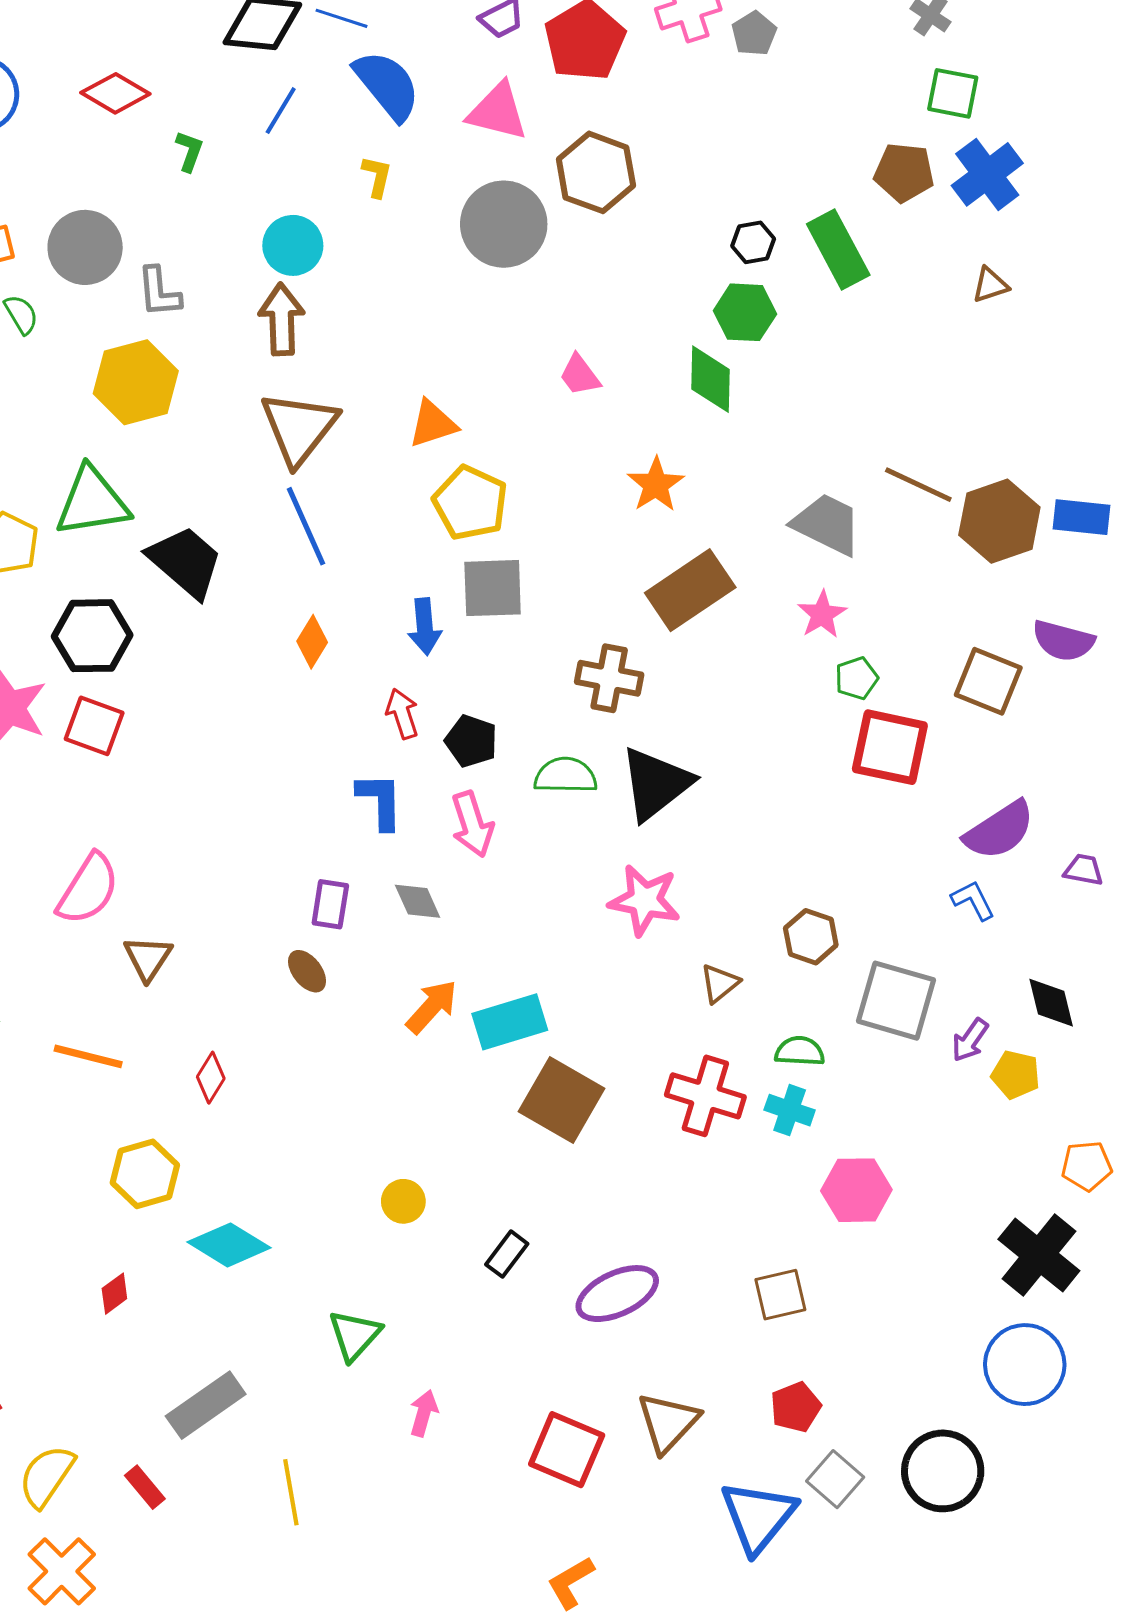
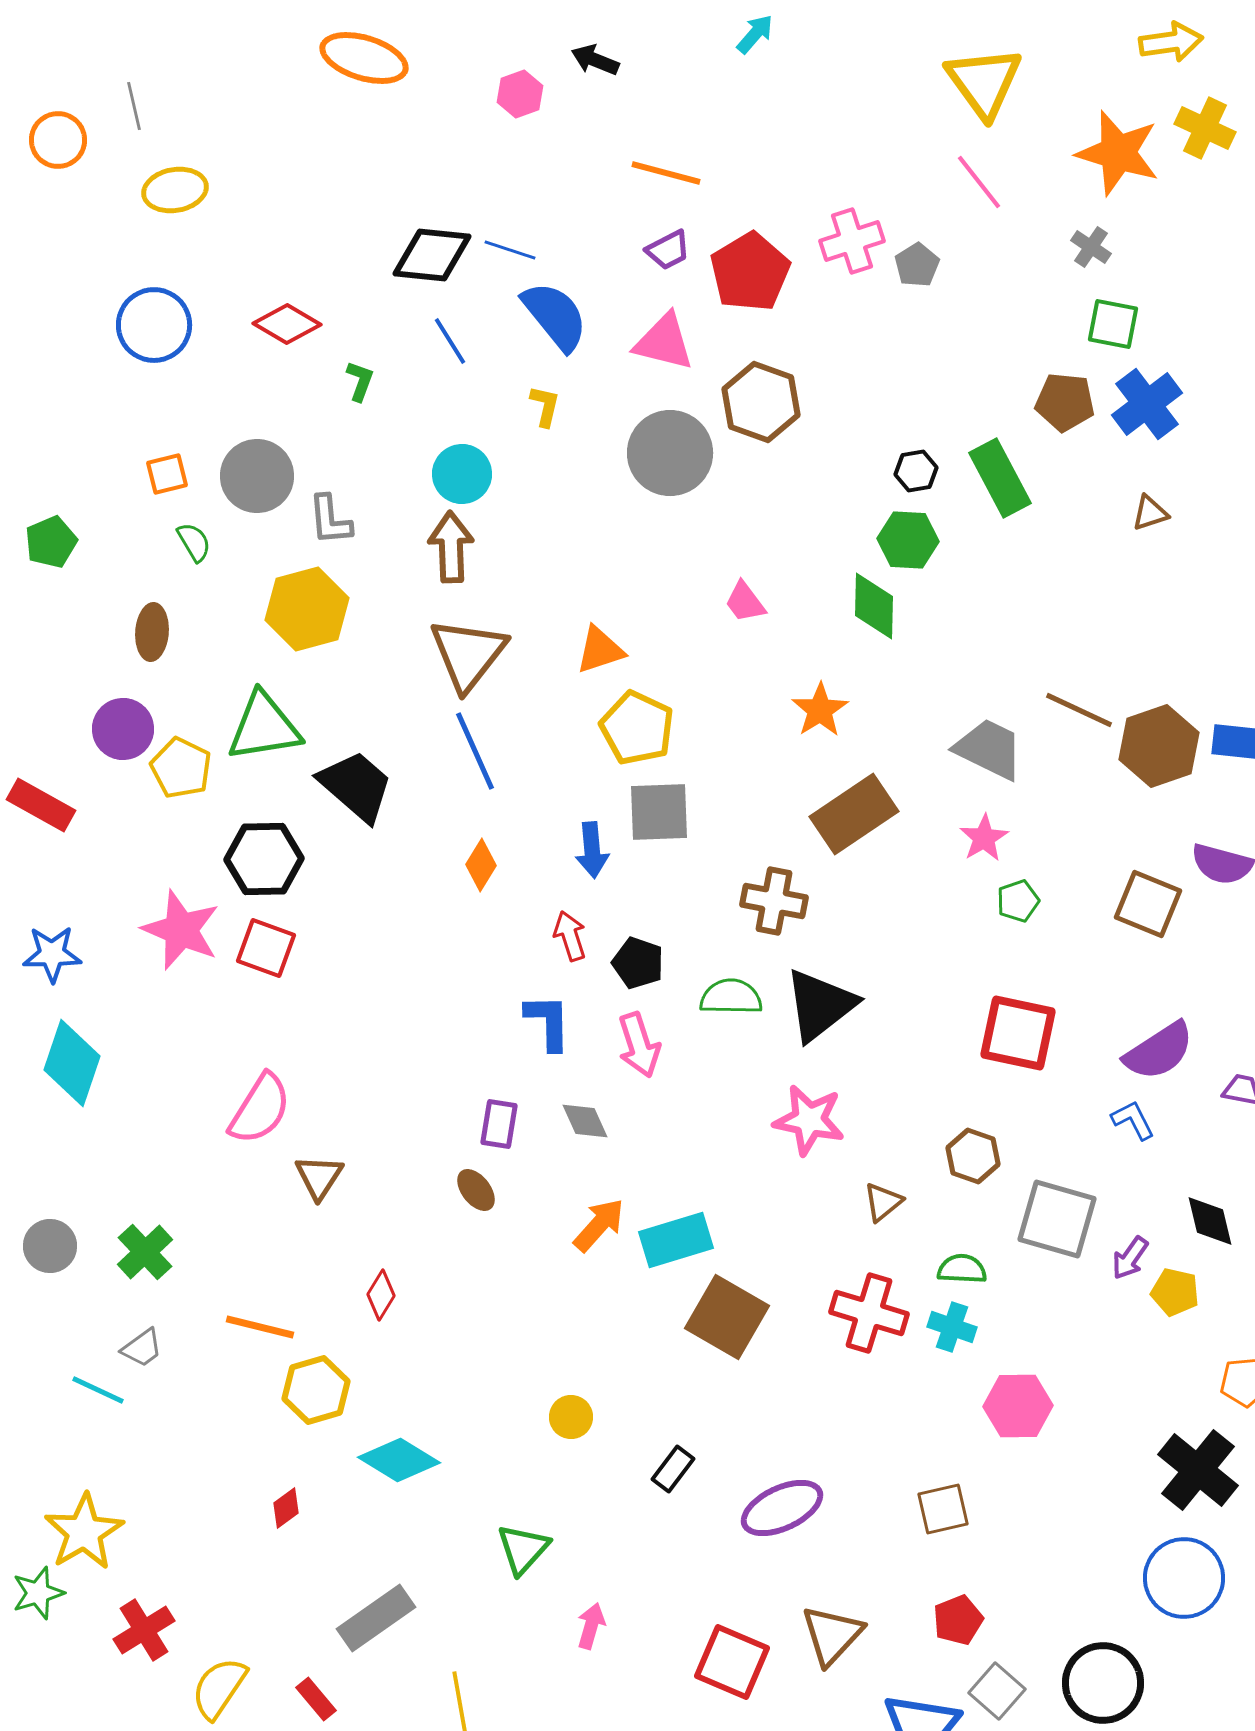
blue line: (281, 111) -> (450, 341), turned -63
red square: (890, 747) -> (1018, 1033), moved
orange line: (88, 1056) -> (260, 1327), moved

